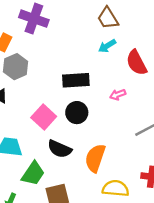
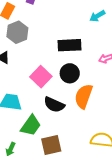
orange semicircle: (95, 158) -> (84, 96), moved

